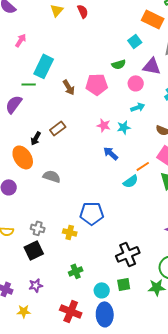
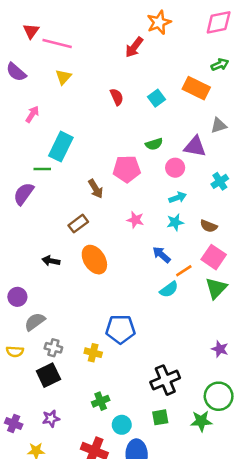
yellow triangle: (57, 10) -> (63, 77), moved
red semicircle: (83, 11) -> (117, 97), moved
cyan square: (135, 41) -> (156, 98), moved
brown arrow: (69, 87) -> (96, 189), moved
cyan star: (124, 127) -> (175, 222), moved
black arrow: (36, 138) -> (51, 261), moved, turned 72
blue arrow: (111, 153) -> (161, 255), moved
orange ellipse: (23, 157) -> (94, 260), moved
gray semicircle: (52, 176) -> (35, 322), moved, turned -54
cyan circle: (102, 290) -> (122, 425), moved

